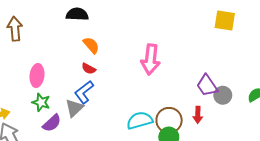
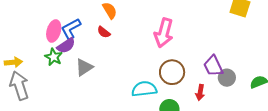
blue L-shape: (84, 92) -> (71, 29), moved
brown circle: (169, 120) -> (172, 72), moved
purple semicircle: (52, 123) -> (66, 46), moved

